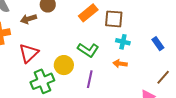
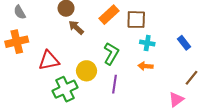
brown arrow: (28, 19) -> (76, 27), moved, turned 63
green L-shape: (88, 50) -> (111, 54), turned -90
red triangle: (29, 53) -> (49, 60), turned 35

